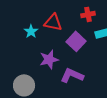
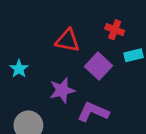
red cross: (88, 14) -> (115, 30), turned 32
cyan star: (31, 31) -> (19, 69), moved

